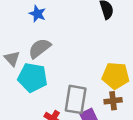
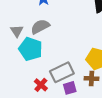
gray rectangle: (76, 99) -> (62, 72), turned 45

